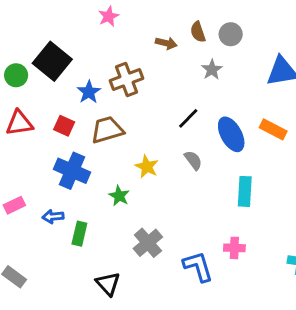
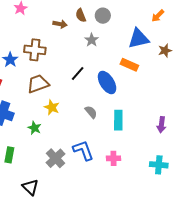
brown cross: (126, 79) -> (35, 50), turned 30
orange rectangle: (273, 129) -> (129, 65), moved
brown trapezoid: (107, 130) -> (38, 84), moved
gray semicircle: (193, 160) -> (91, 112), moved
blue L-shape: (198, 266) -> (83, 150), moved

